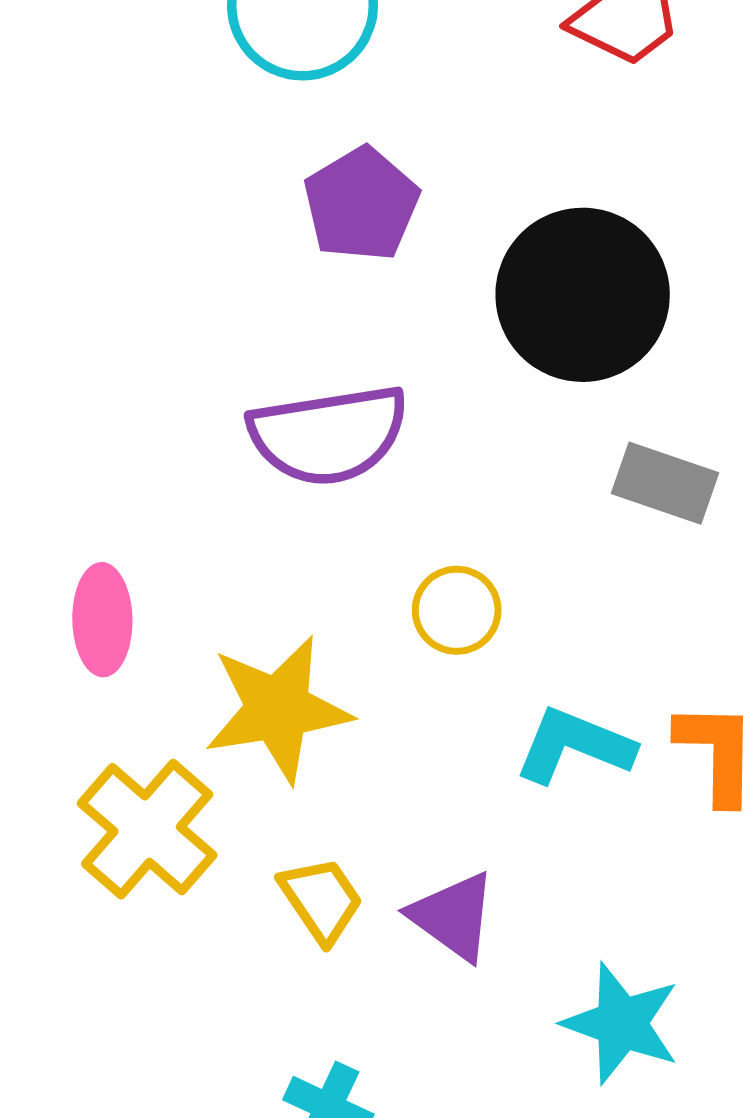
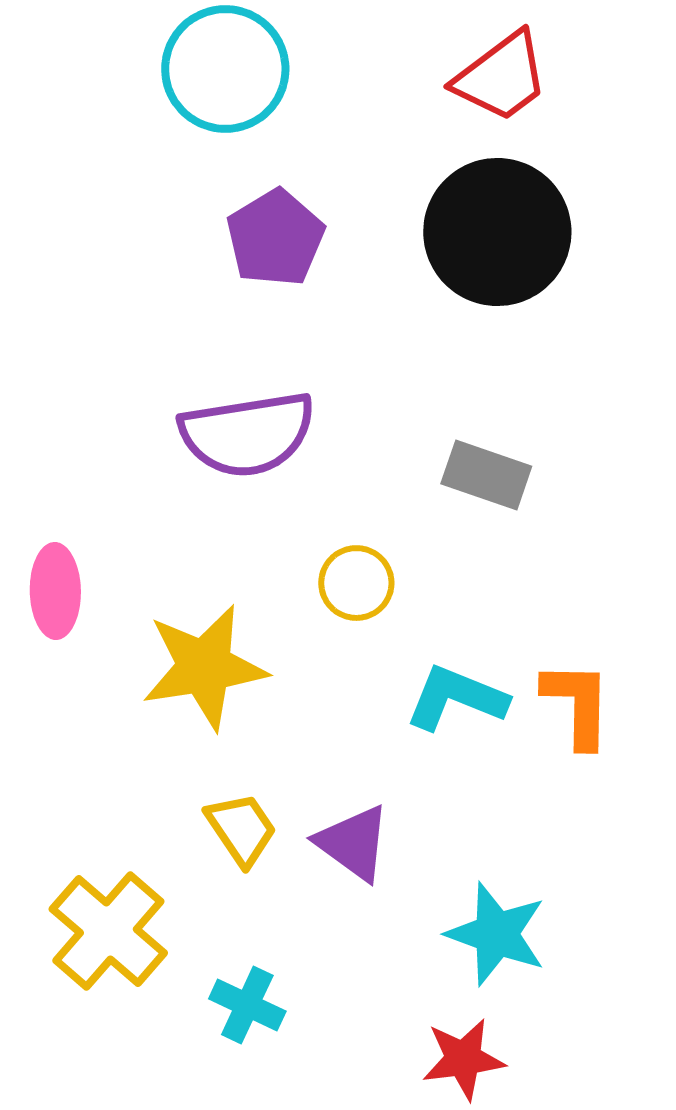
black circle: (583, 295) -> (497, 232), moved
gray rectangle: (665, 483) -> (486, 475), moved
yellow cross: (147, 829) -> (108, 931), moved

